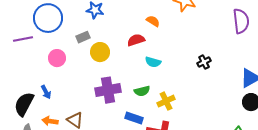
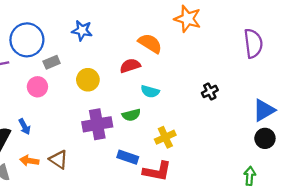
orange semicircle: (153, 21) -> (150, 43), size x1.5
gray rectangle: (83, 37) -> (52, 62), moved
green semicircle: (142, 91) -> (131, 115), moved

